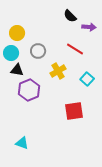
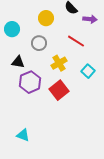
yellow circle: (17, 33) -> (46, 18), moved
cyan circle: (11, 53) -> (12, 29), moved
red square: (74, 111) -> (59, 90), moved, turned -30

